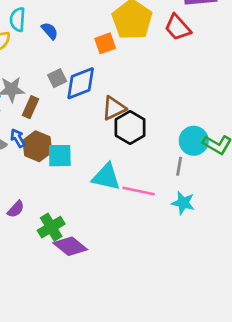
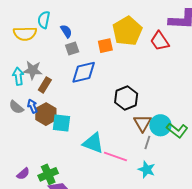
gray square: (57, 78) -> (72, 49), moved
brown triangle: (114, 108) -> (143, 123), moved, turned -42
black hexagon: (130, 128) -> (126, 98), moved
purple semicircle: (16, 209) -> (23, 174), moved

